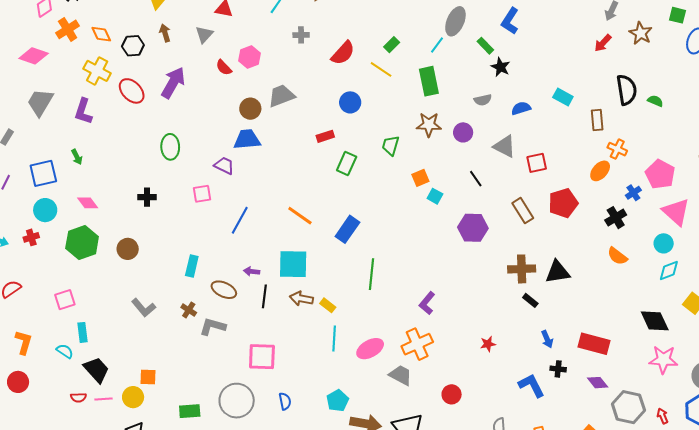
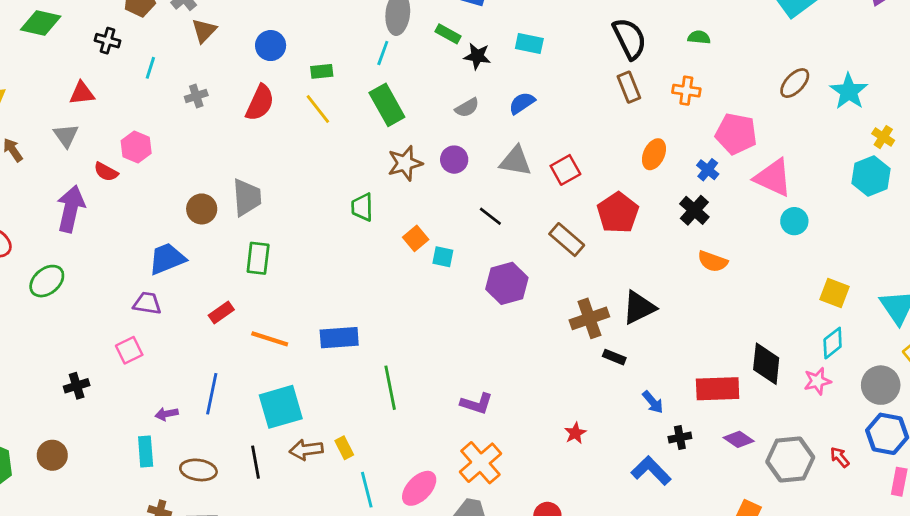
green rectangle: (392, 45) -> (322, 71), turned 56
yellow line: (381, 69) -> (318, 109), turned 35
purple arrow: (173, 83) -> (71, 209), moved
black semicircle: (627, 90) -> (630, 39), moved
gray trapezoid: (281, 96) -> (247, 197), moved, turned 124
cyan rectangle: (563, 97) -> (529, 43), moved
blue circle: (350, 102) -> (271, 46), moved
brown circle: (250, 109) -> (202, 209), moved
red rectangle: (325, 136) -> (221, 313), moved
green ellipse: (170, 147) -> (47, 281), moved, turned 70
orange cross: (617, 149) -> (686, 91), moved
green rectangle: (347, 164) -> (258, 258), moved
black cross: (147, 197) -> (77, 386), moved
blue line: (240, 220) -> (212, 394), moved
blue rectangle: (347, 229) -> (339, 338), turned 68
cyan circle: (664, 243) -> (794, 221), moved
cyan diamond: (669, 270) -> (833, 343), moved
purple arrow: (252, 271) -> (167, 414), moved
purple L-shape: (427, 303) -> (477, 404), turned -95
yellow rectangle: (328, 305) -> (344, 448), turned 42
black diamond: (655, 321) -> (766, 364), moved, turned 48
pink star: (663, 360) -> (817, 381), size x0.7

